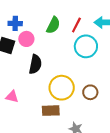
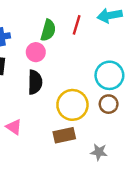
pink circle: (26, 39) -> (36, 52), moved
cyan circle: (86, 46) -> (109, 75), moved
pink triangle: (12, 97) -> (14, 127), turned 32

